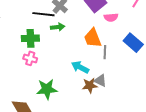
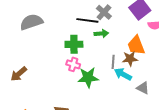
gray line: (105, 52) -> (113, 62), moved
brown star: (90, 85) -> (130, 59), moved
green star: (47, 89) -> (88, 77), moved

